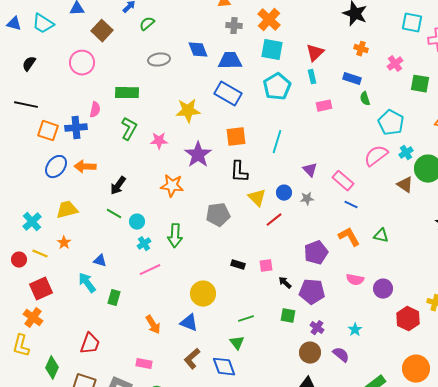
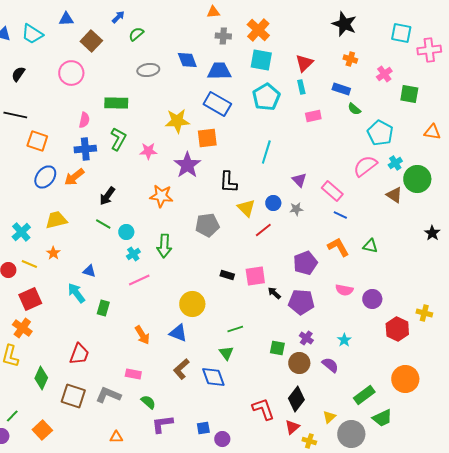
green semicircle: (365, 99) -> (354, 109), turned -32
blue cross: (76, 128) -> (85, 149), moved
orange square: (236, 137) -> (207, 138), moved
orange arrow: (85, 167) -> (74, 177), turned -40
pink square: (266, 266) -> (255, 276), size x1.5
green square: (288, 316) -> (277, 348), moved

